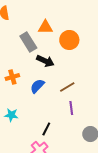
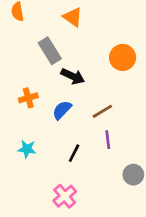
orange triangle: (45, 27) -> (73, 17), moved, turned 35
orange circle: (69, 40) -> (123, 57), moved
black line: (46, 129) -> (74, 153), moved

